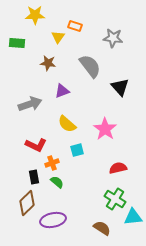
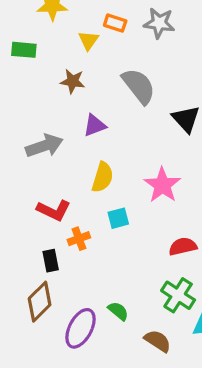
gray star: (113, 38) -> (159, 23), moved
yellow semicircle: (67, 124) -> (103, 177), turned -114
green semicircle: (57, 182) -> (118, 311), moved
purple ellipse: (53, 220) -> (80, 328), turned -50

